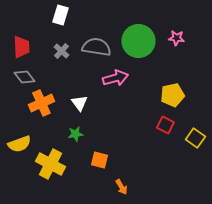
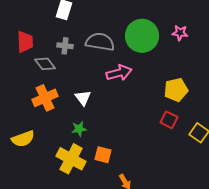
gray cross: (61, 51) -> (65, 46), turned -35
gray diamond: (24, 77) -> (45, 64), moved
yellow cross: (50, 164) -> (71, 159), moved

